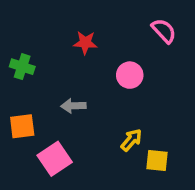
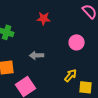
pink circle: (130, 75) -> (77, 42), moved

